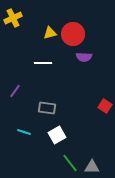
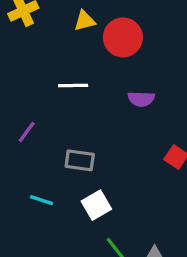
yellow triangle: (50, 33) -> (85, 21), moved
purple semicircle: (84, 57) -> (141, 99), moved

